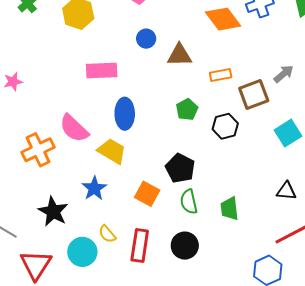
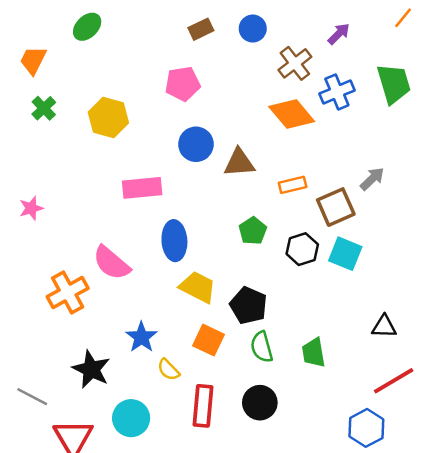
blue circle: (146, 39) -> (196, 144), size x1.4
cyan square: (288, 133) -> (345, 254), moved, turned -32
yellow trapezoid: (112, 151) -> (198, 287), moved
yellow semicircle: (107, 234) -> (168, 370), moved

